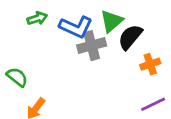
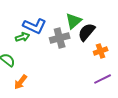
green arrow: (37, 18) -> (23, 37), moved
blue L-shape: (76, 27) -> (35, 26), moved

